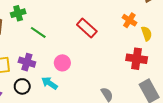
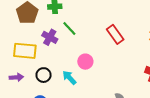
purple cross: (27, 62) -> (50, 37), moved

